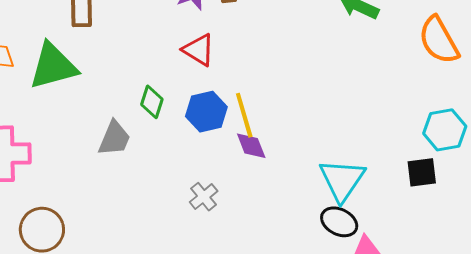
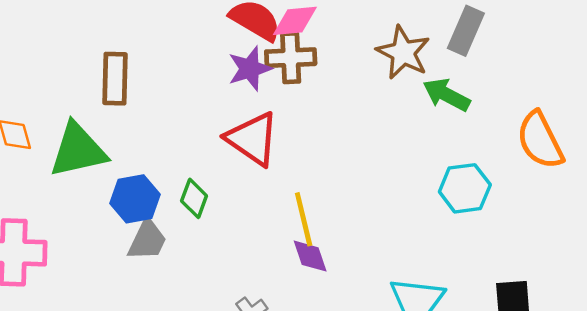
red triangle: (199, 50) -> (253, 139), size x1.4
blue hexagon: (206, 112) -> (135, 199), moved
cyan hexagon: (445, 130) -> (465, 188), moved

